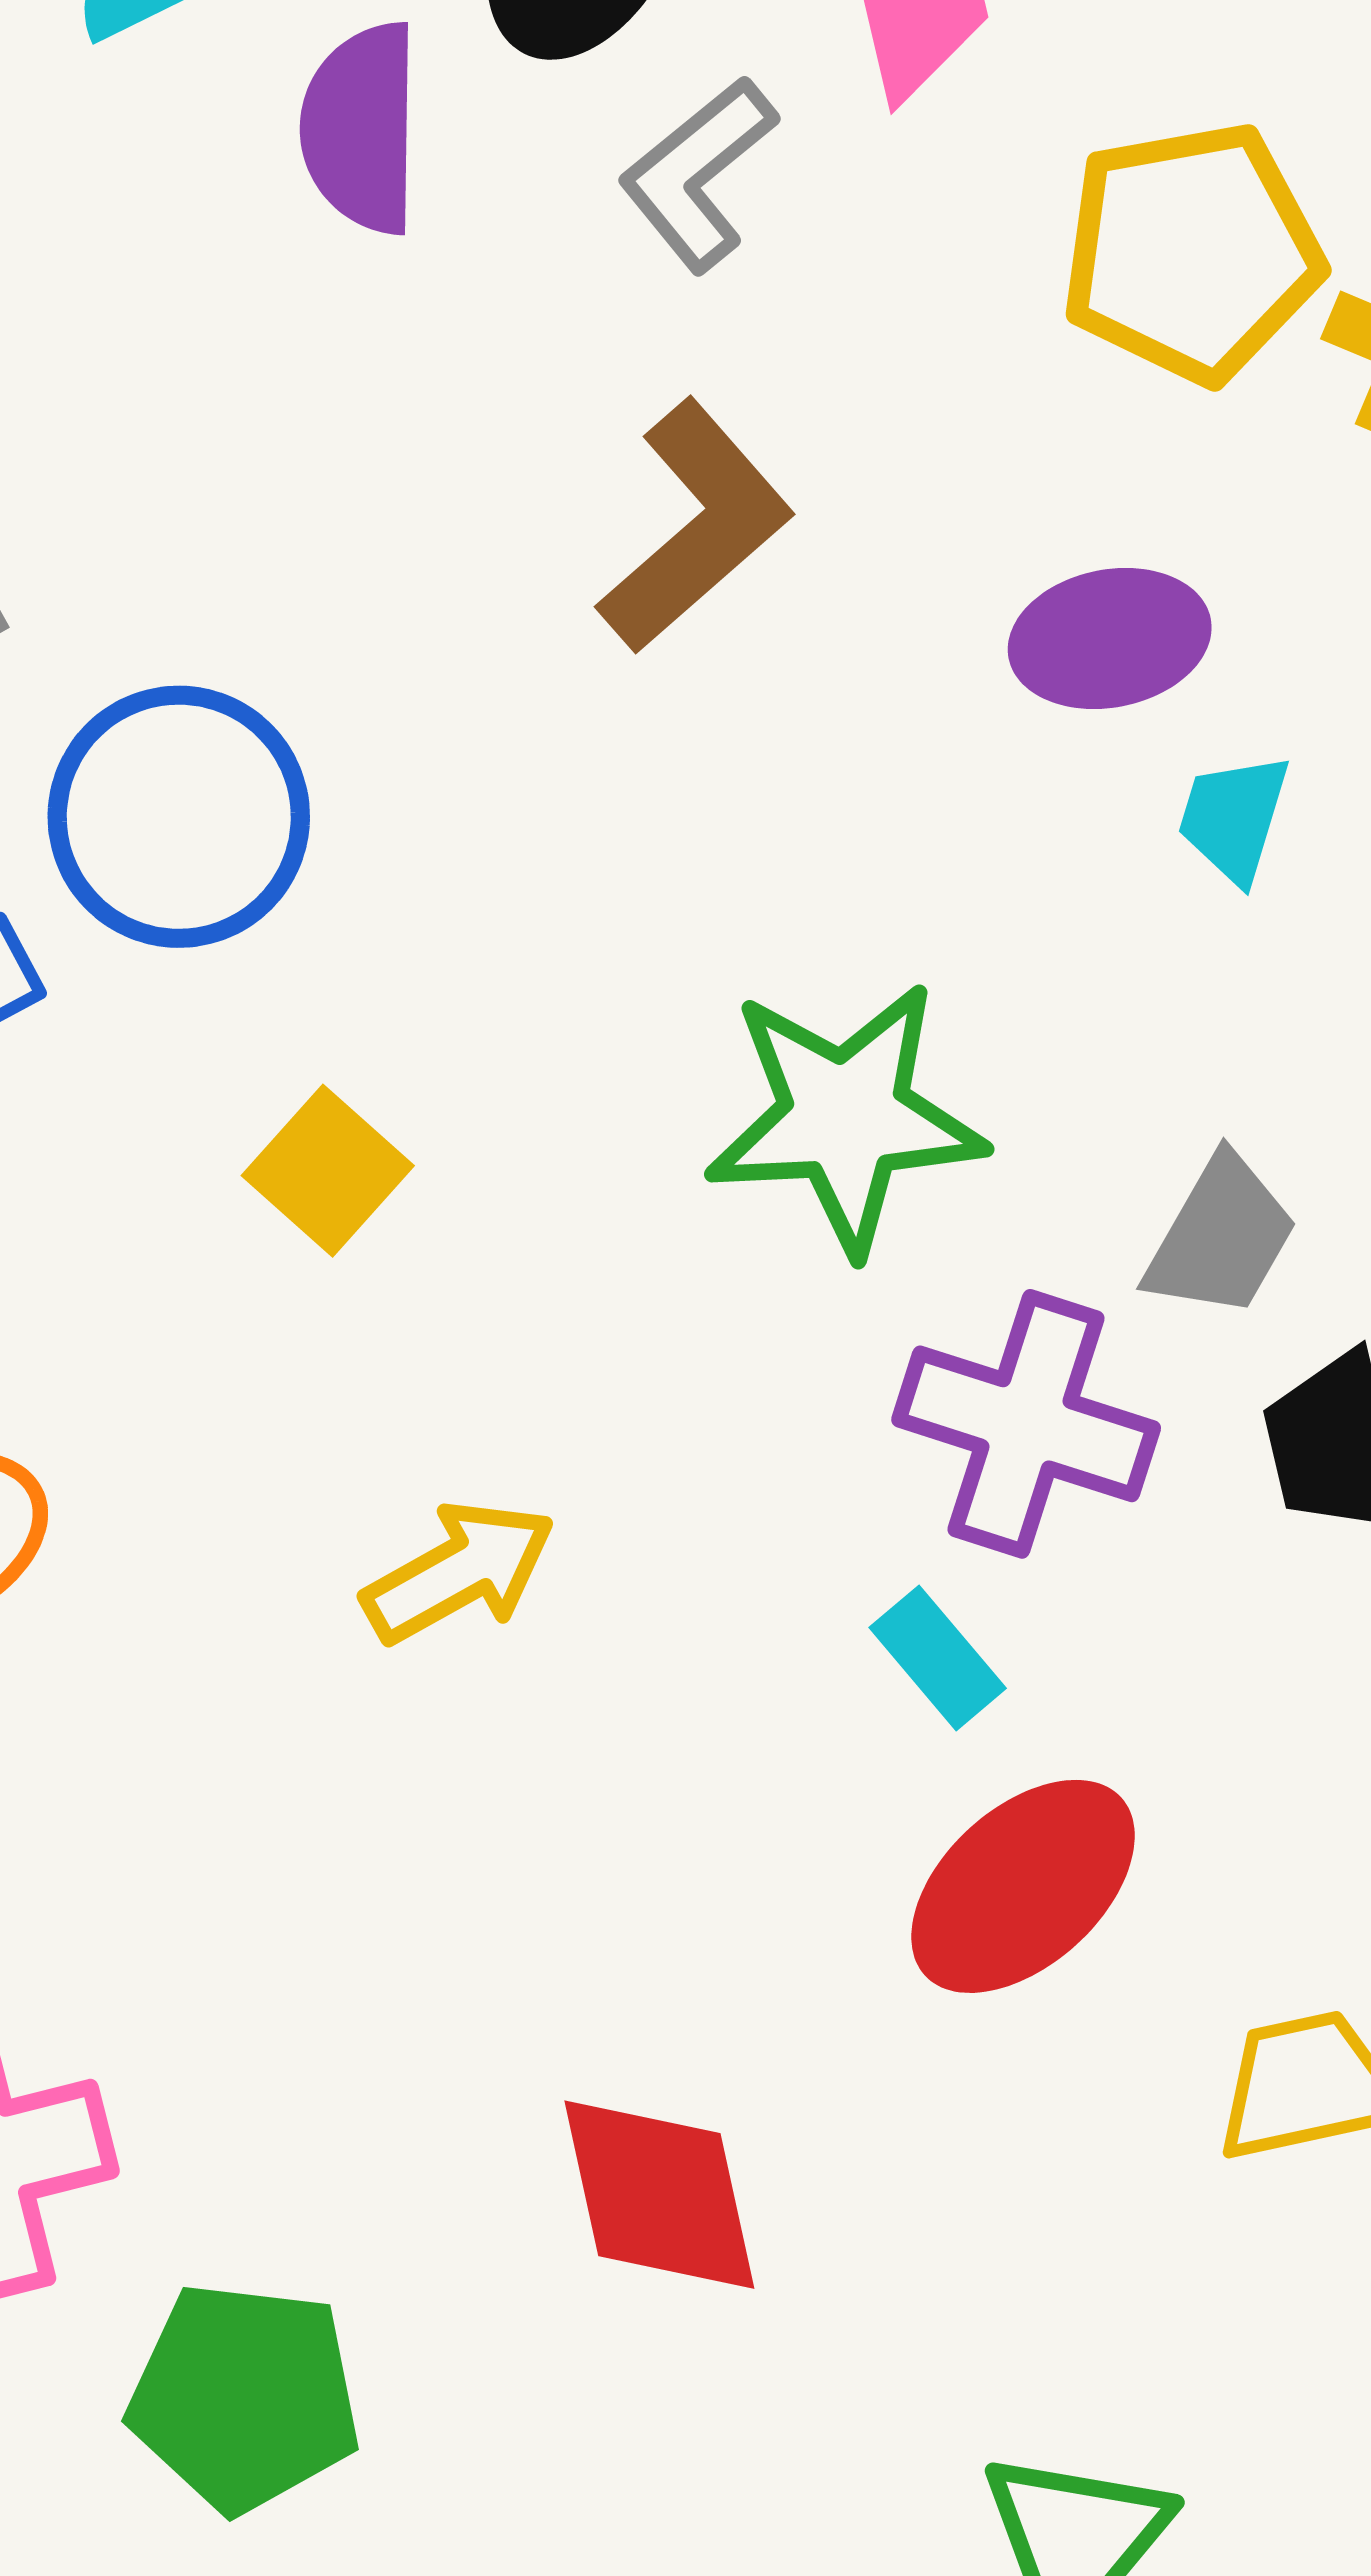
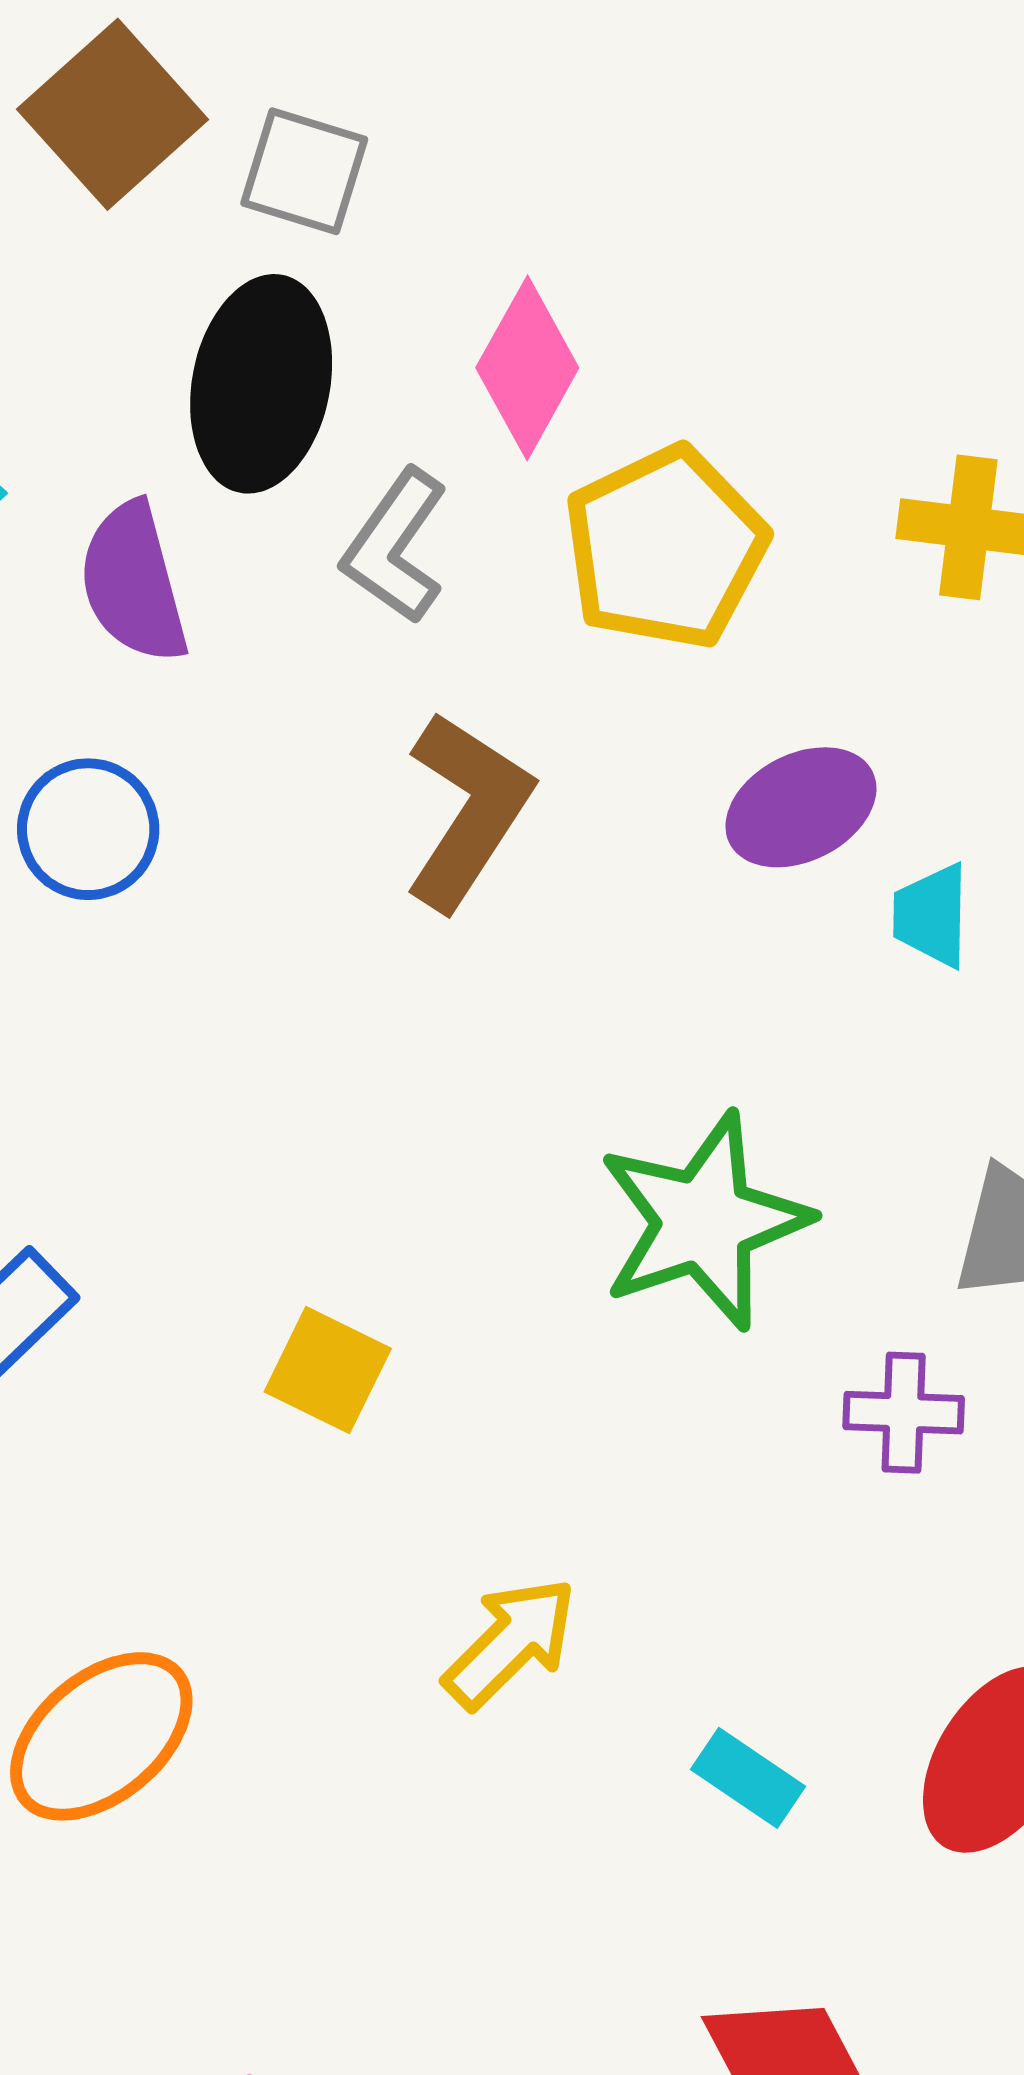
yellow pentagon: (1192, 252) -> (665, 548), moved
blue circle: (179, 817) -> (88, 829), moved, size x0.7
purple cross: (1026, 1424) -> (904, 1413), size x0.6
cyan rectangle: (938, 1658) -> (748, 1778), moved

